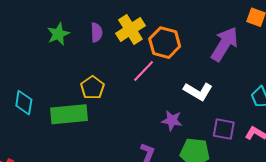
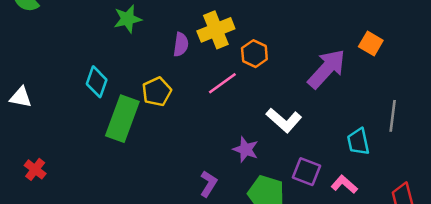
purple semicircle: (96, 32) -> (181, 44), moved
orange hexagon: (165, 43) -> (254, 54), size x0.7
cyan diamond: (24, 103) -> (97, 82), moved
green rectangle: (69, 114) -> (122, 119), turned -75

